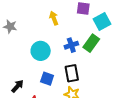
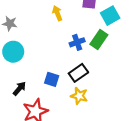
cyan circle: (41, 51) -> (13, 52), moved
black rectangle: (72, 73) -> (78, 73), turned 66

